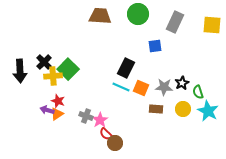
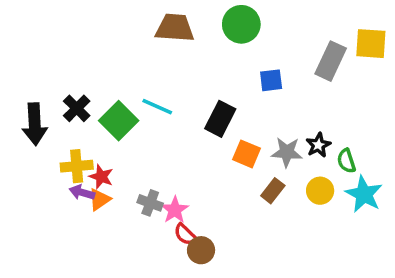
gray rectangle: (175, 22) -> (331, 61), moved
yellow cross: (53, 76) -> (77, 166), moved
cyan line: (121, 87) -> (157, 107), moved
brown rectangle: (156, 109) -> (273, 191), turned -56

